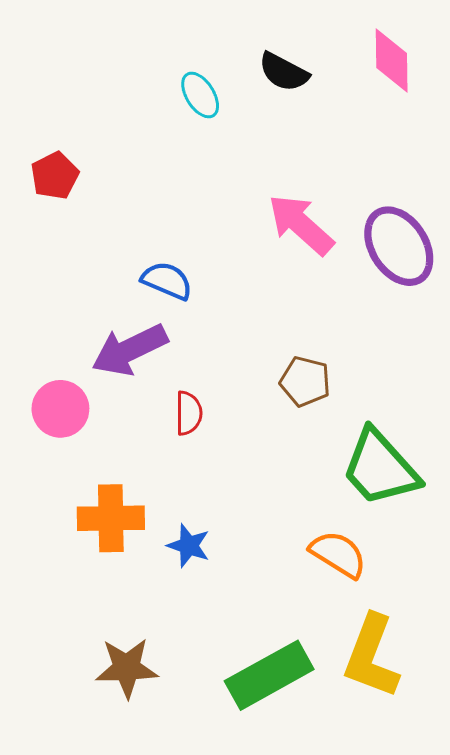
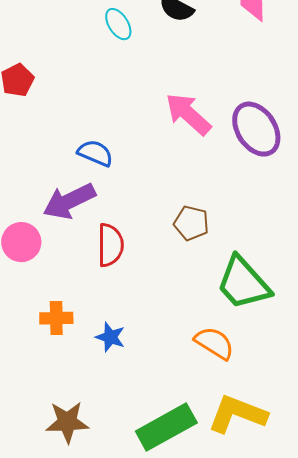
red semicircle: (189, 413) -> (110, 245), size x1.4
orange cross: (111, 518) -> (56, 318), size x0.7
yellow L-shape: (371, 656) -> (237, 414), turned 90

